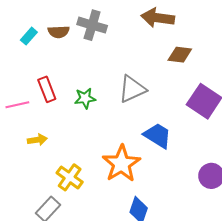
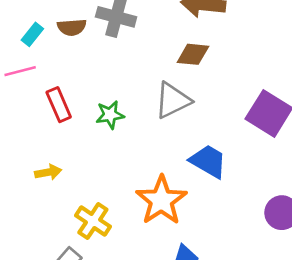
brown diamond: (180, 55) -> (193, 54), moved
pink line: (17, 105) -> (20, 71), moved

